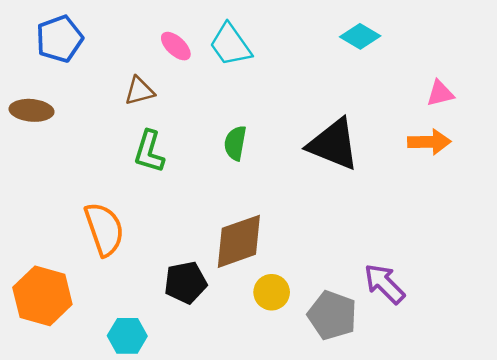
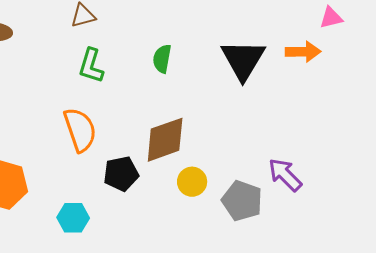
orange arrow: (429, 142) -> (303, 52), moved
black triangle: (333, 144) -> (243, 60), turned 39
orange semicircle: (104, 229) -> (80, 130), moved

